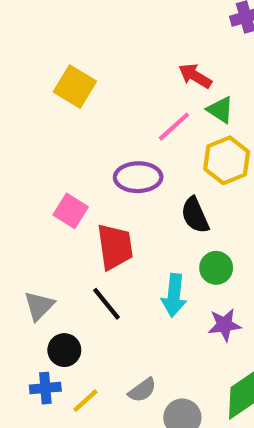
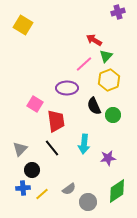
yellow square: (75, 87) -> (23, 25), moved
green triangle: (220, 110) -> (106, 56), turned 40
green circle: (216, 268) -> (113, 115), moved

